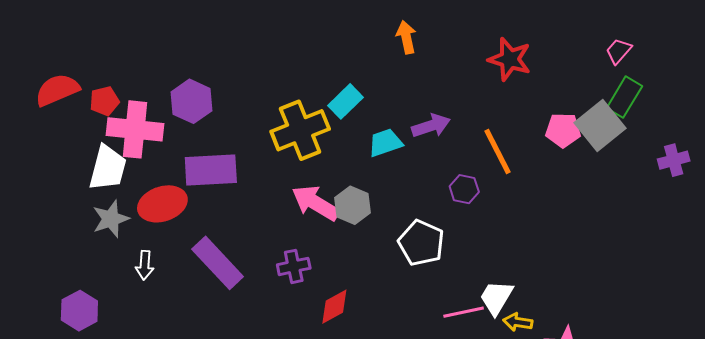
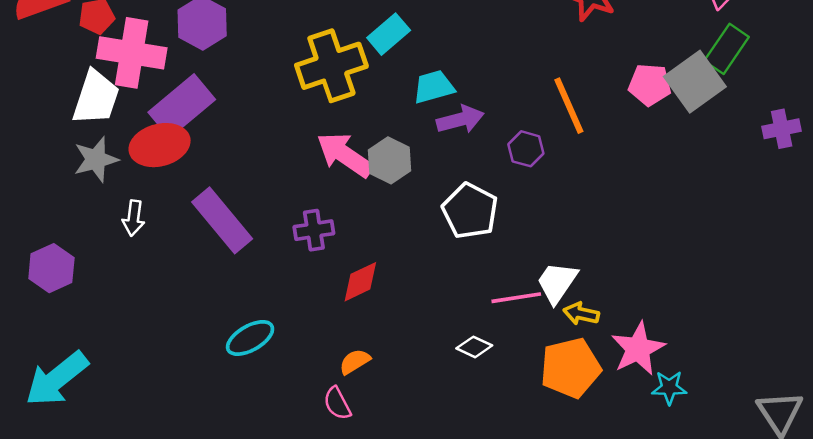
purple arrow: (431, 126) -> (460, 119), moved
purple rectangle: (211, 170) -> (182, 106), moved, turned -40

